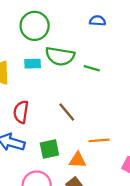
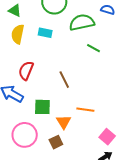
green semicircle: (60, 56) -> (82, 22), moved, turned 145
orange triangle: (78, 160) -> (64, 122), turned 42

